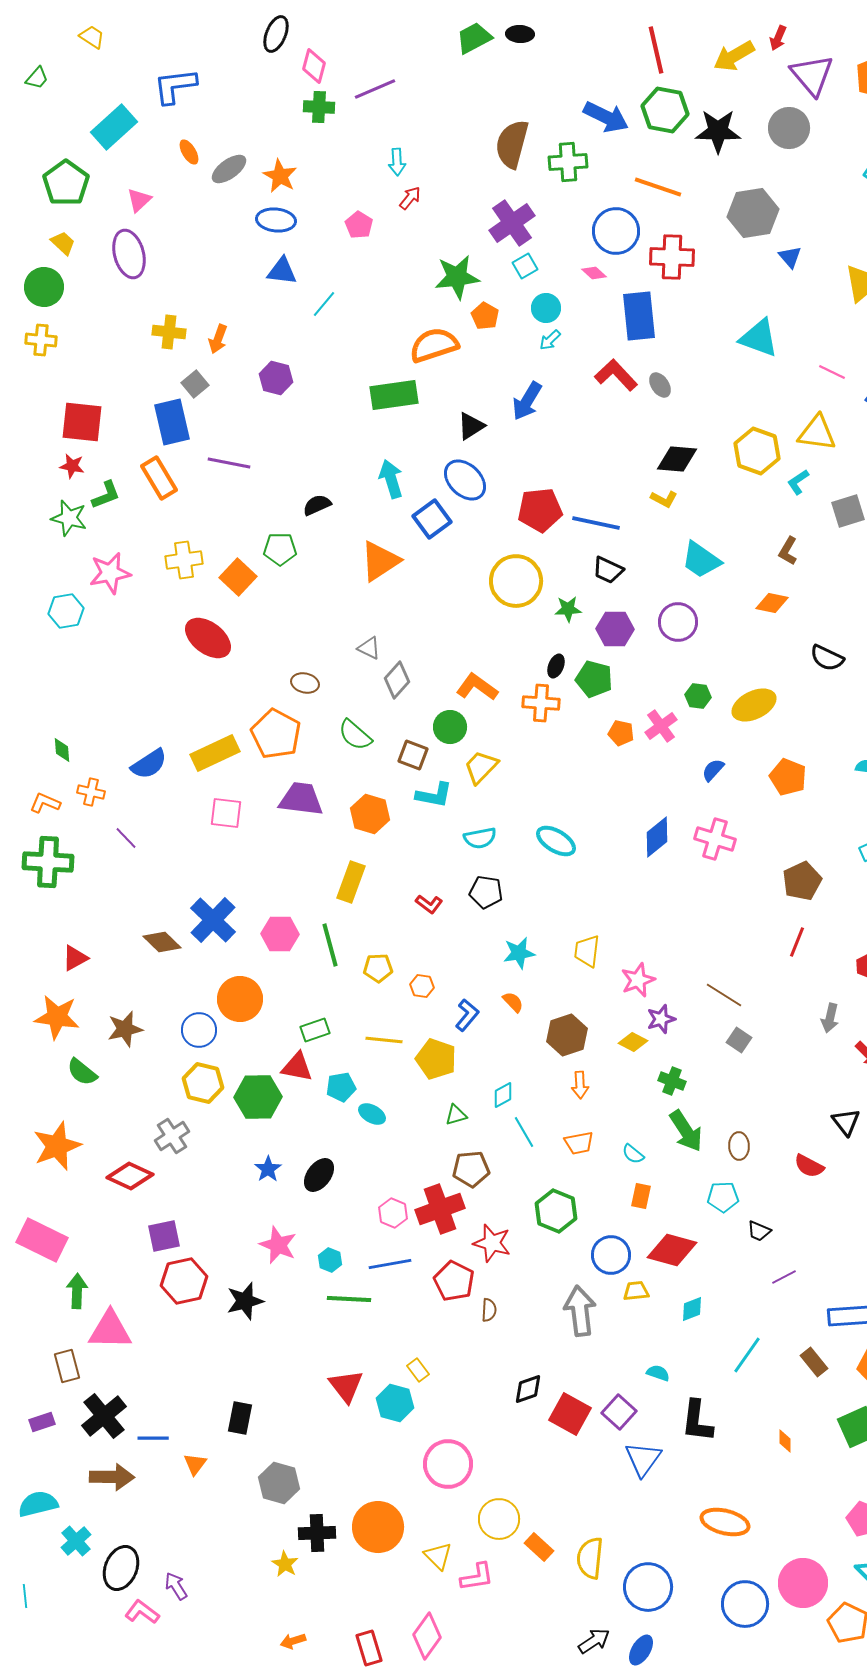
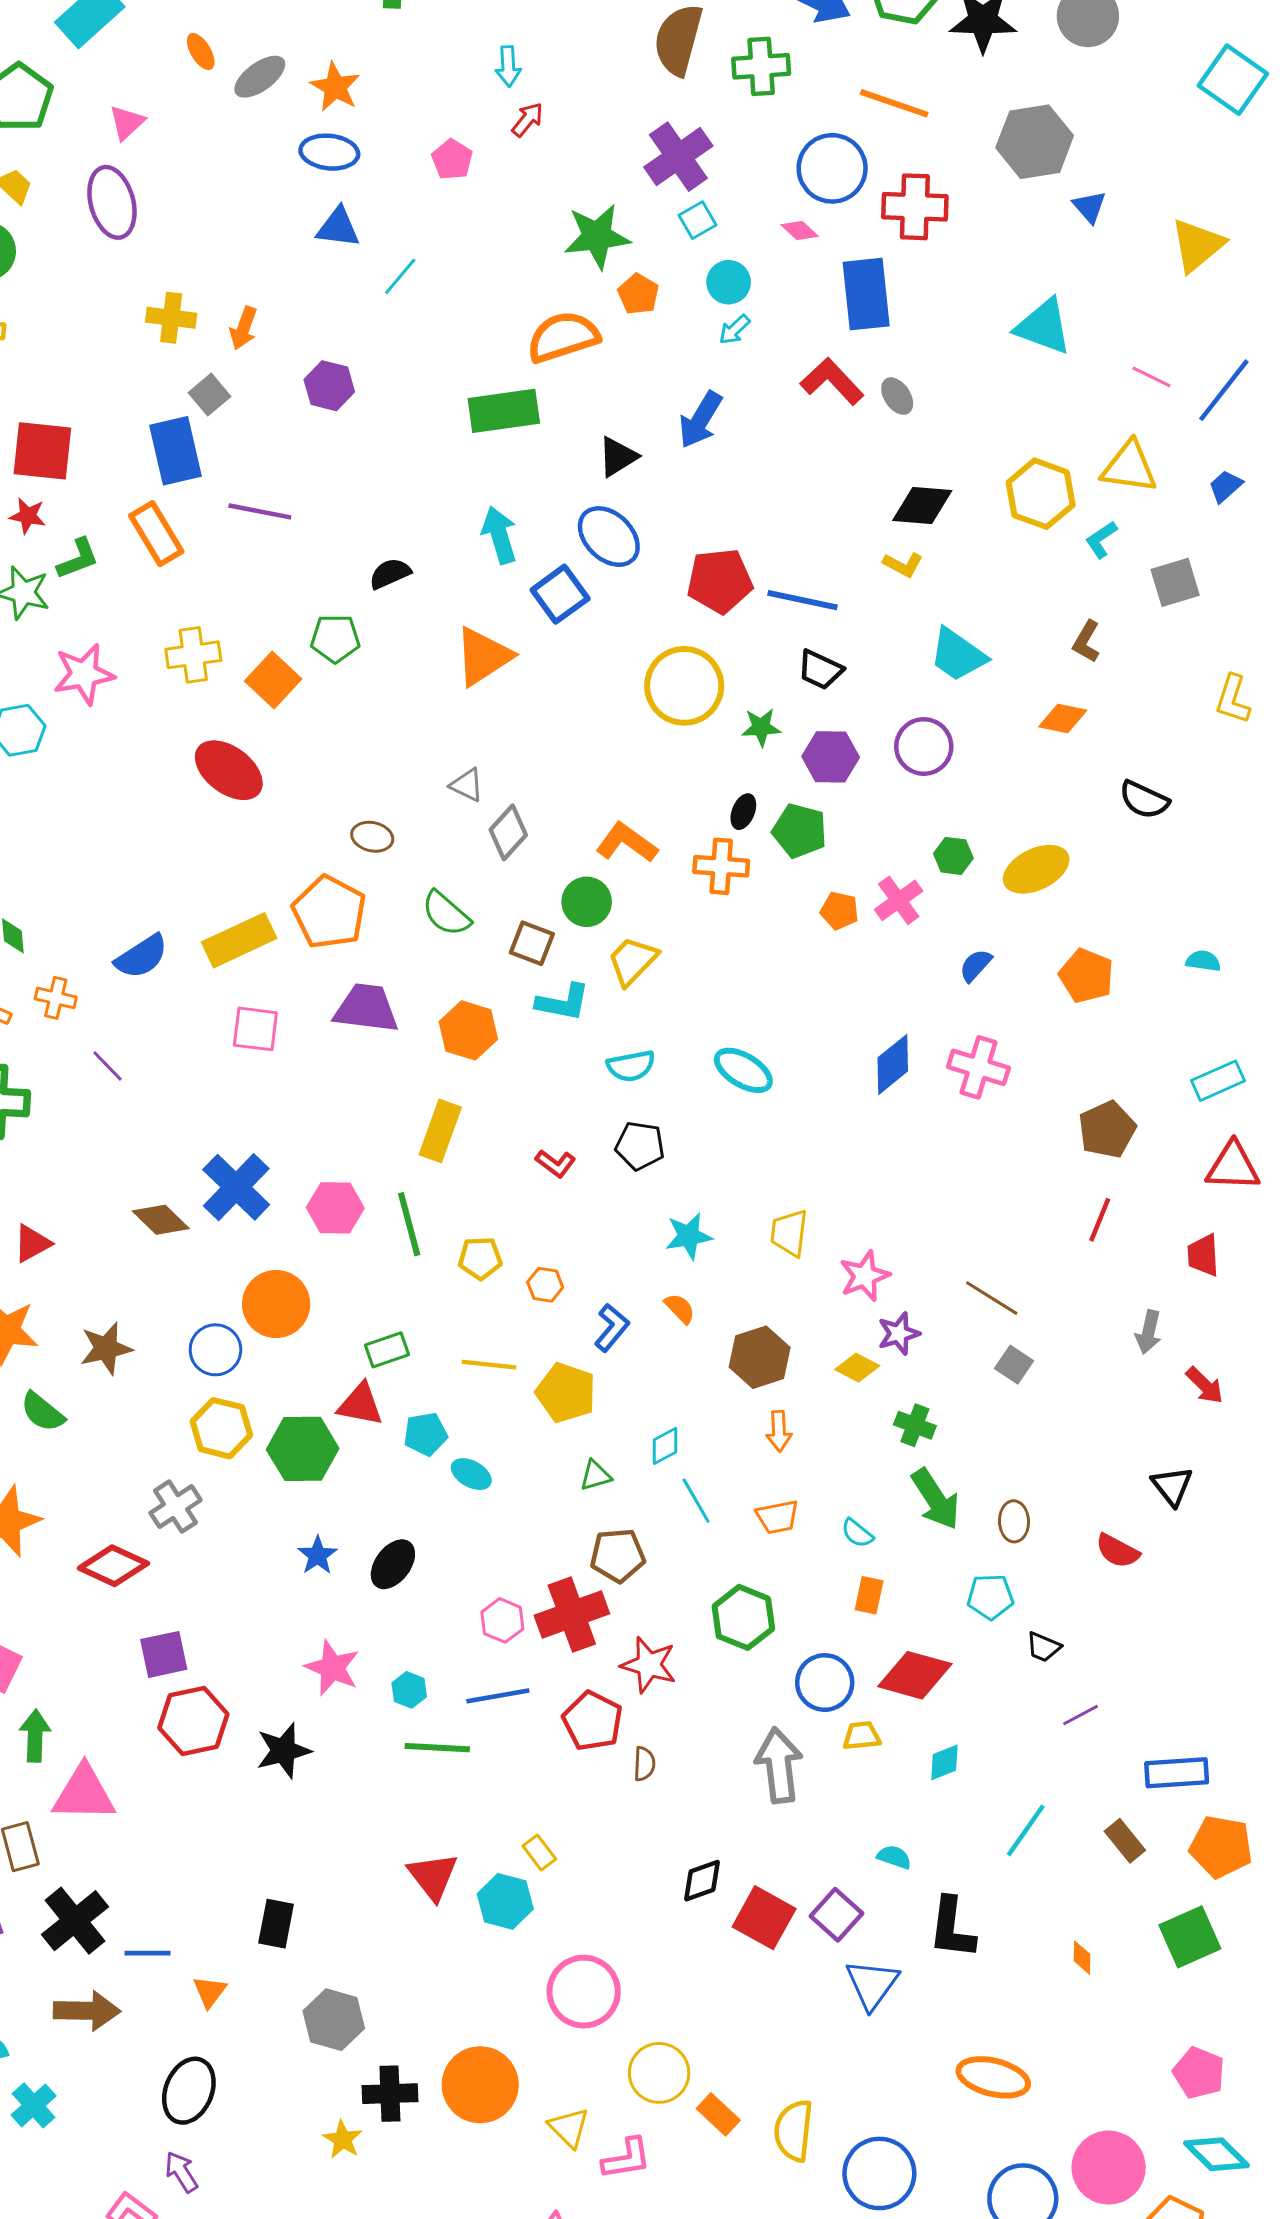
black ellipse: (121, 1568) -> (189, 2091), moved

